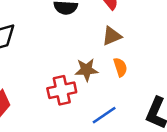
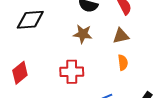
brown star: (86, 70) -> (83, 34), moved

